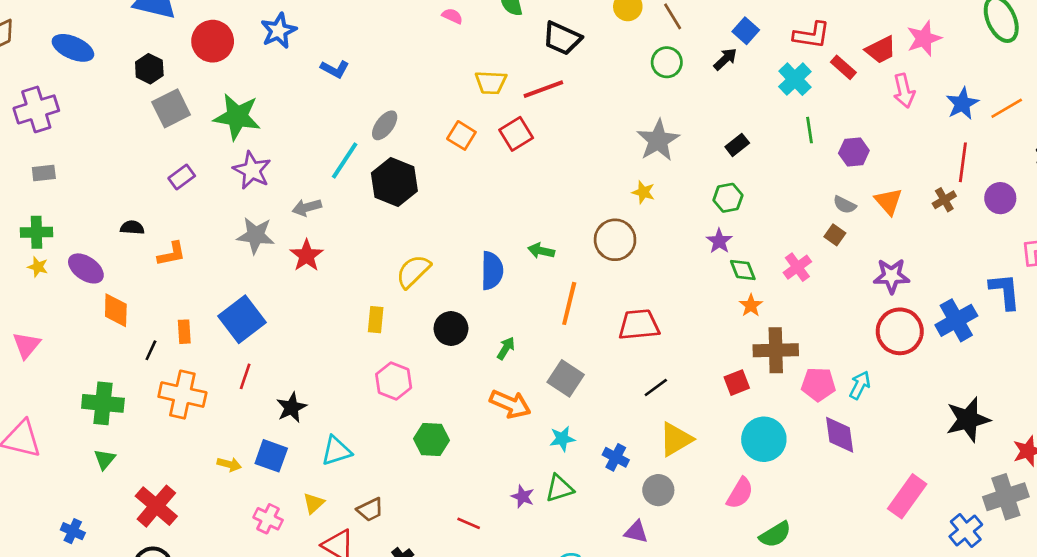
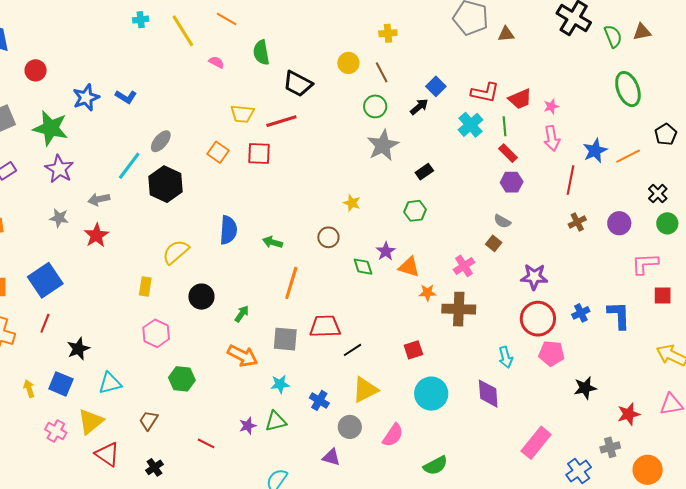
blue star: (279, 31) -> (86, 98), moved
pink star: (924, 38) -> (551, 106), moved, size x0.6
red circle: (213, 41) -> (36, 70), size x0.7
red trapezoid: (881, 50) -> (520, 99), moved
red rectangle: (843, 67) -> (508, 153), moved
green line: (809, 130) -> (505, 126), moved
red square: (516, 134) -> (259, 154), turned 30
gray star: (658, 140) -> (383, 145), moved
red line: (963, 162) -> (571, 180), moved
orange triangle: (888, 201) -> (409, 267), moved, turned -35
gray star: (256, 235) -> (59, 218), size x0.7
brown circle: (615, 240) -> (328, 237), size x0.7
purple star: (719, 241) -> (386, 251), moved
green diamond: (743, 270) -> (363, 267), moved
blue semicircle: (492, 271) -> (228, 230), moved
blue L-shape: (1005, 291) -> (619, 315), moved
orange star: (751, 305) -> (427, 293), turned 30
blue cross: (956, 320) -> (581, 313), size x0.6
red trapezoid: (639, 325) -> (325, 326), moved
brown cross: (776, 350) -> (459, 309), moved
gray square: (566, 378) -> (285, 339), turned -32
pink pentagon: (818, 384) -> (552, 353), moved
cyan arrow: (860, 385) -> (506, 357), turned 135
black star: (968, 420) -> (585, 388), size x0.7
yellow arrow: (229, 464) -> (29, 389), turned -126
pink semicircle: (740, 493) -> (393, 435), moved
purple star: (523, 497) -> (248, 426), turned 30
gray cross: (1006, 497) -> (610, 447), size x0.6
yellow triangle: (314, 503) -> (91, 421), size x1.6
brown trapezoid: (370, 510) -> (149, 420), moved, turned 145

